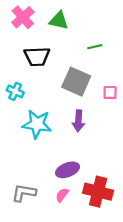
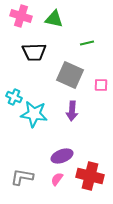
pink cross: (23, 17) -> (21, 16), turned -30
cyan cross: (15, 91) -> (14, 97), moved

